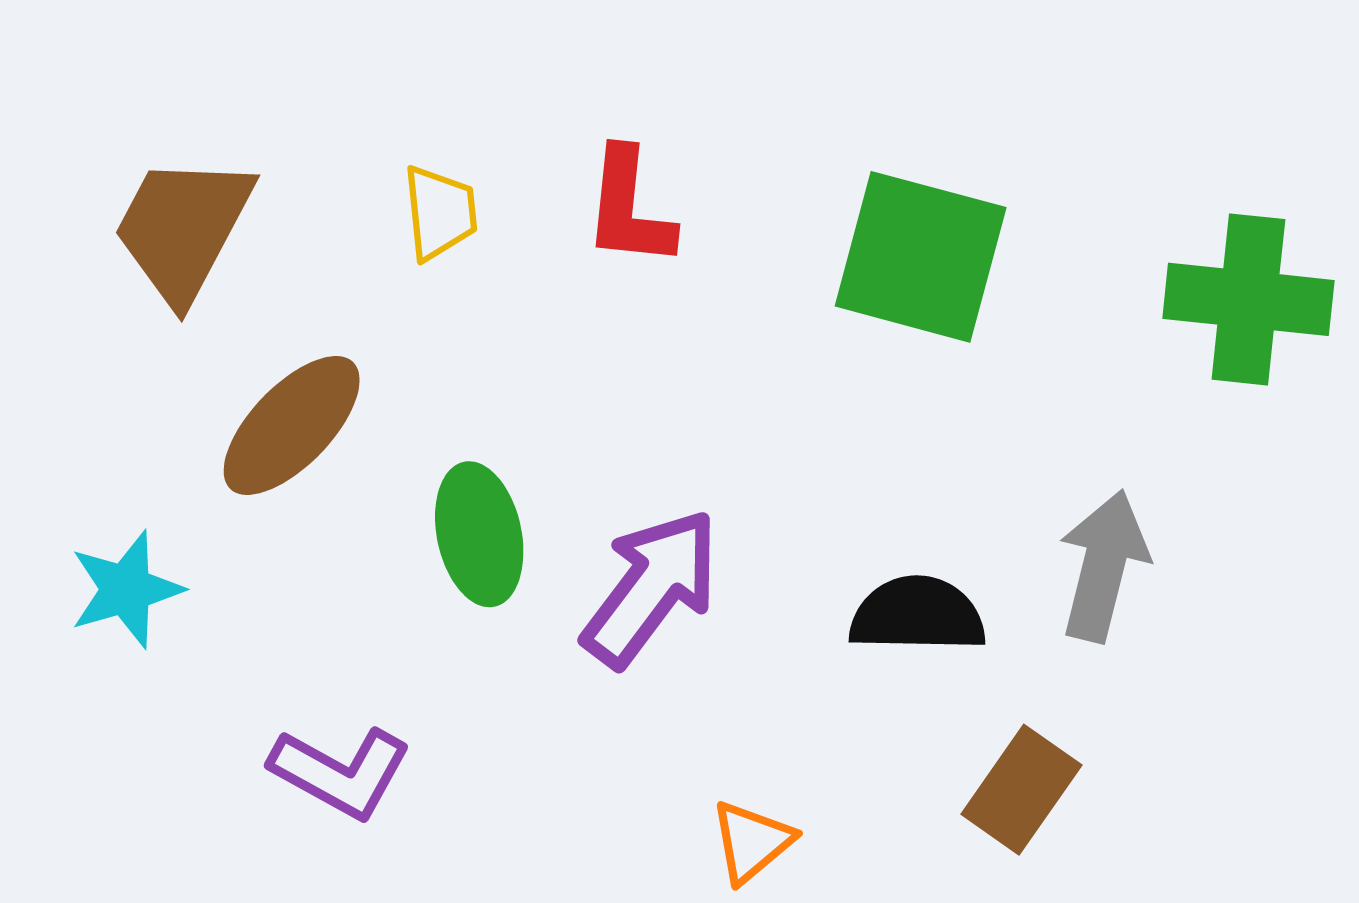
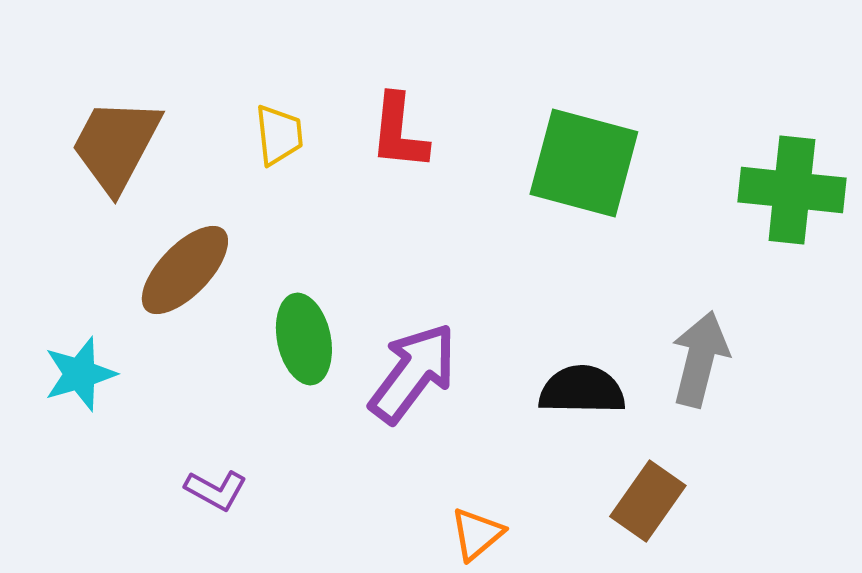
purple L-shape: (340, 772) -> (216, 490), size x0.7

